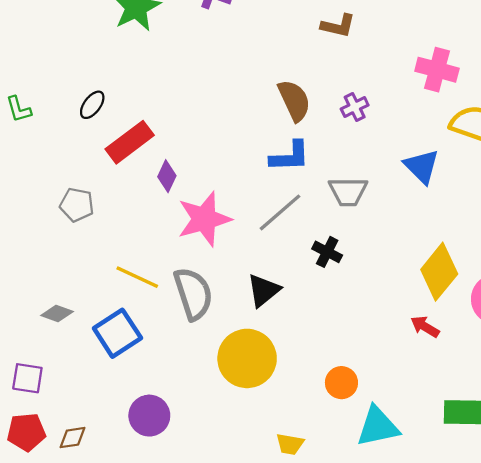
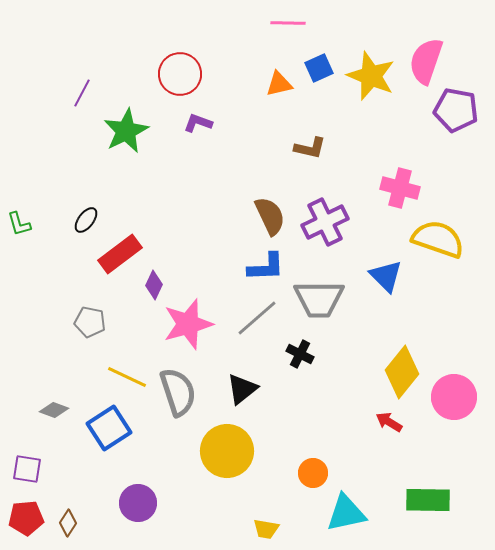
purple cross: (355, 107) -> (325, 222), size x1.8
gray trapezoid: (348, 192) -> (319, 299), size x1.4
gray pentagon: (77, 205) -> (90, 322), moved
brown diamond: (72, 438) -> (68, 523), turned -48

